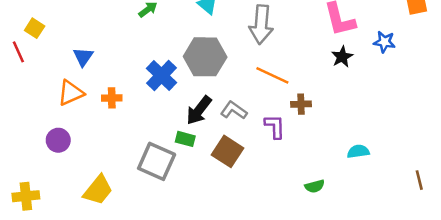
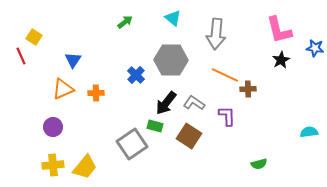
blue cross: (162, 75) -> (136, 75), size x0.7
brown cross: (301, 104) -> (248, 89), moved
cyan semicircle: (358, 151) -> (309, 132), moved
gray square: (157, 161) -> (132, 144), turned 32
yellow cross: (26, 196) -> (53, 165), moved

